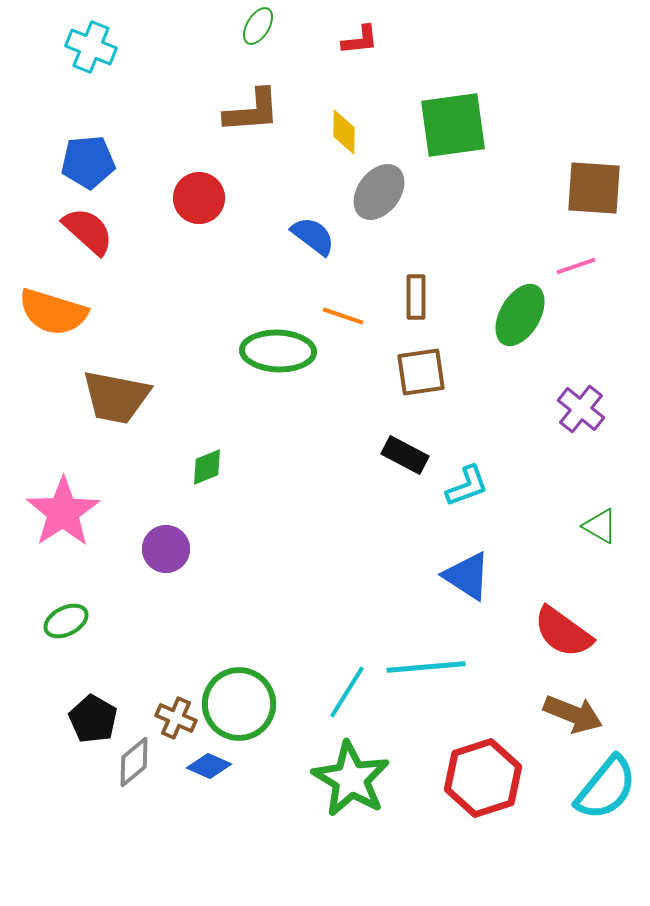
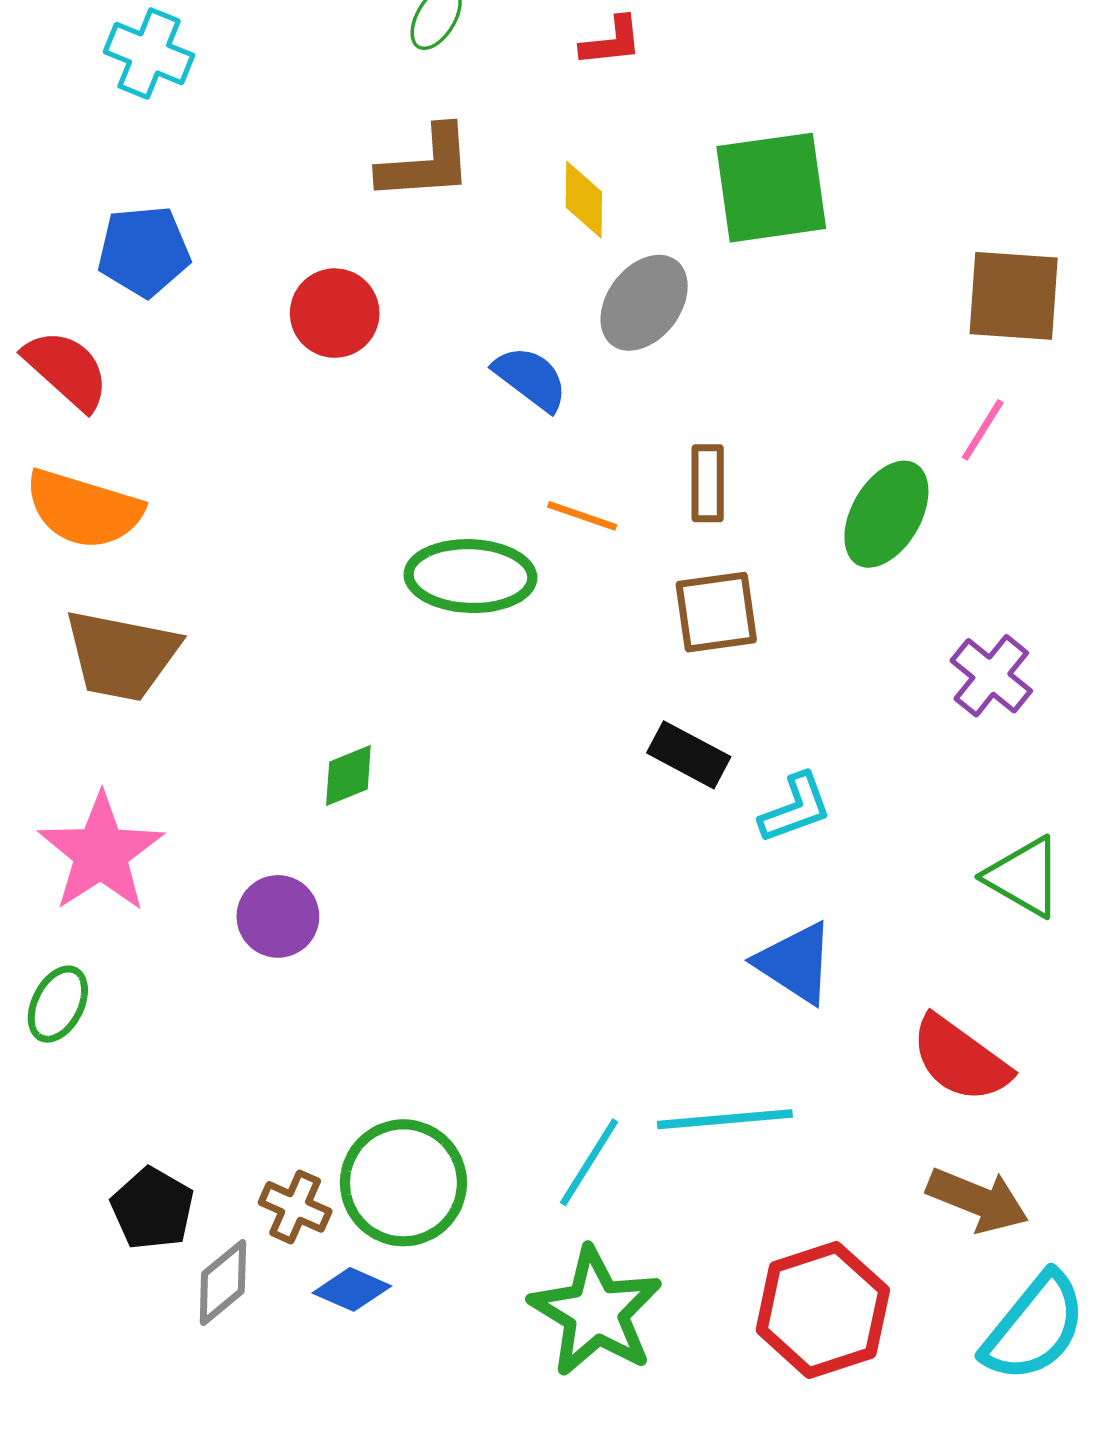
red semicircle: (88, 231) -> (67, 370), moved
pink line: (576, 266) -> (983, 430), turned -39
brown trapezoid: (116, 397) -> (122, 655), moved
green triangle: (600, 526) -> (1024, 877), size x1.4
green ellipse: (66, 621) -> (58, 1004), moved, turned -36

